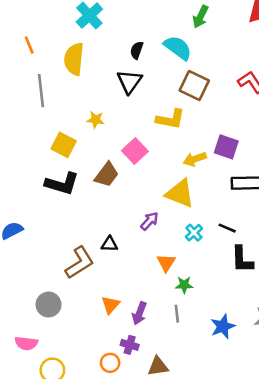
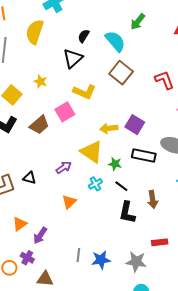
yellow L-shape: (170, 119) -> (84, 92), moved
green star: (184, 285) -> (115, 164), moved
gray line: (177, 314) -> (78, 255), moved

